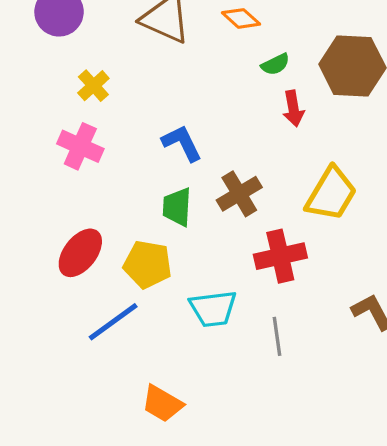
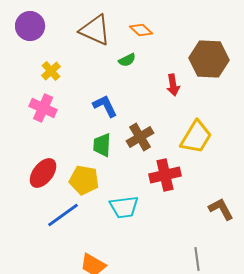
green semicircle: (275, 64) -> (127, 60), moved
gray line: (277, 336) -> (197, 259), moved

